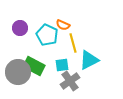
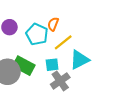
orange semicircle: (63, 25) -> (53, 24), turned 88
yellow line: (73, 43) -> (63, 42), turned 66

